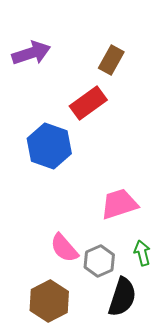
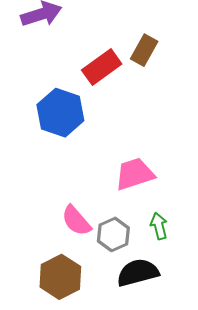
brown rectangle: (111, 60) -> (144, 50), moved
black semicircle: (122, 297) -> (138, 273), turned -123

